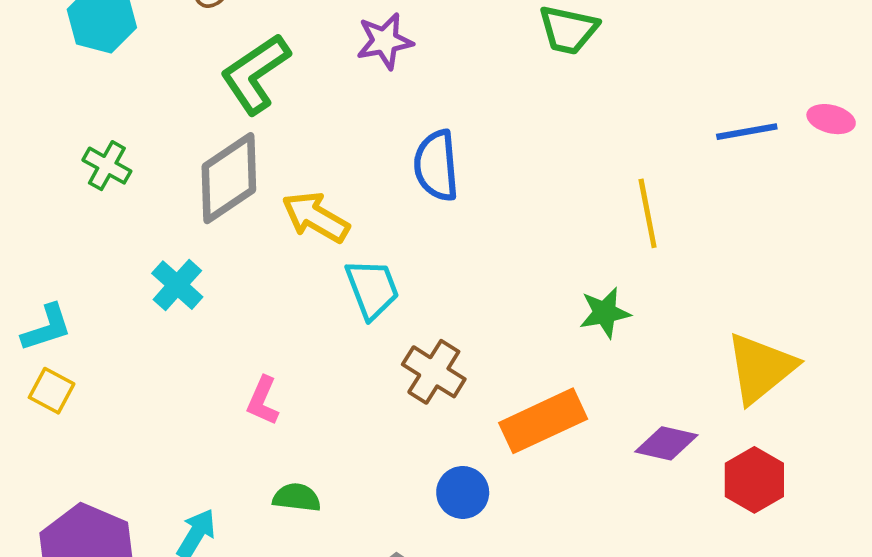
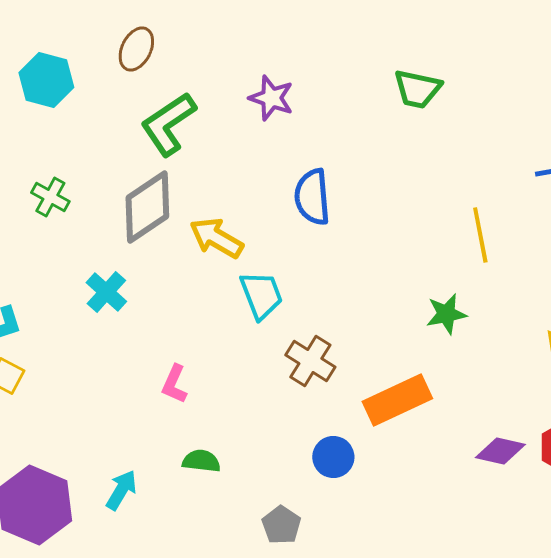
purple star: (385, 41) -> (271, 98), turned 30
purple diamond: (666, 443) -> (500, 451), moved

